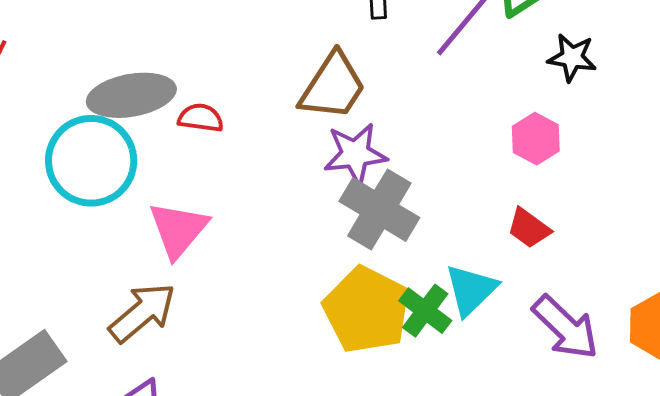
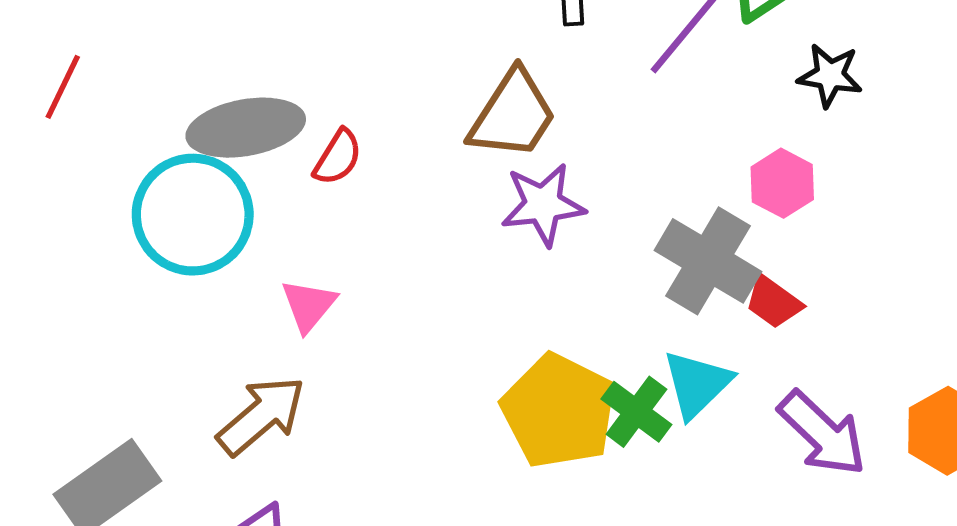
red semicircle: (201, 118) -> (338, 157), turned 114
gray cross: (379, 209) -> (708, 261), moved
pink triangle: (178, 230) -> (309, 305), size x0.7

